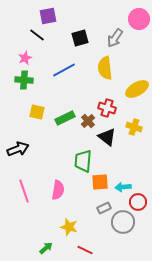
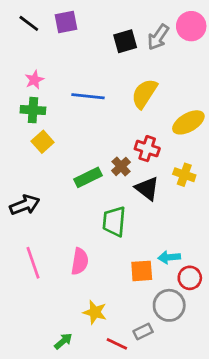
black line: (37, 35) -> (29, 23), moved
black square: (80, 38) -> (125, 41), moved
gray arrow: (115, 38) -> (158, 37), moved
yellow semicircle: (105, 68) -> (144, 94), turned 40
blue line: (64, 70) -> (88, 96), turned 35
yellow square: (37, 112) -> (43, 142), moved, turned 35
green rectangle: (65, 118) -> (88, 177), moved
orange square: (100, 182) -> (142, 271), moved
gray rectangle: (104, 208) -> (143, 331), moved

